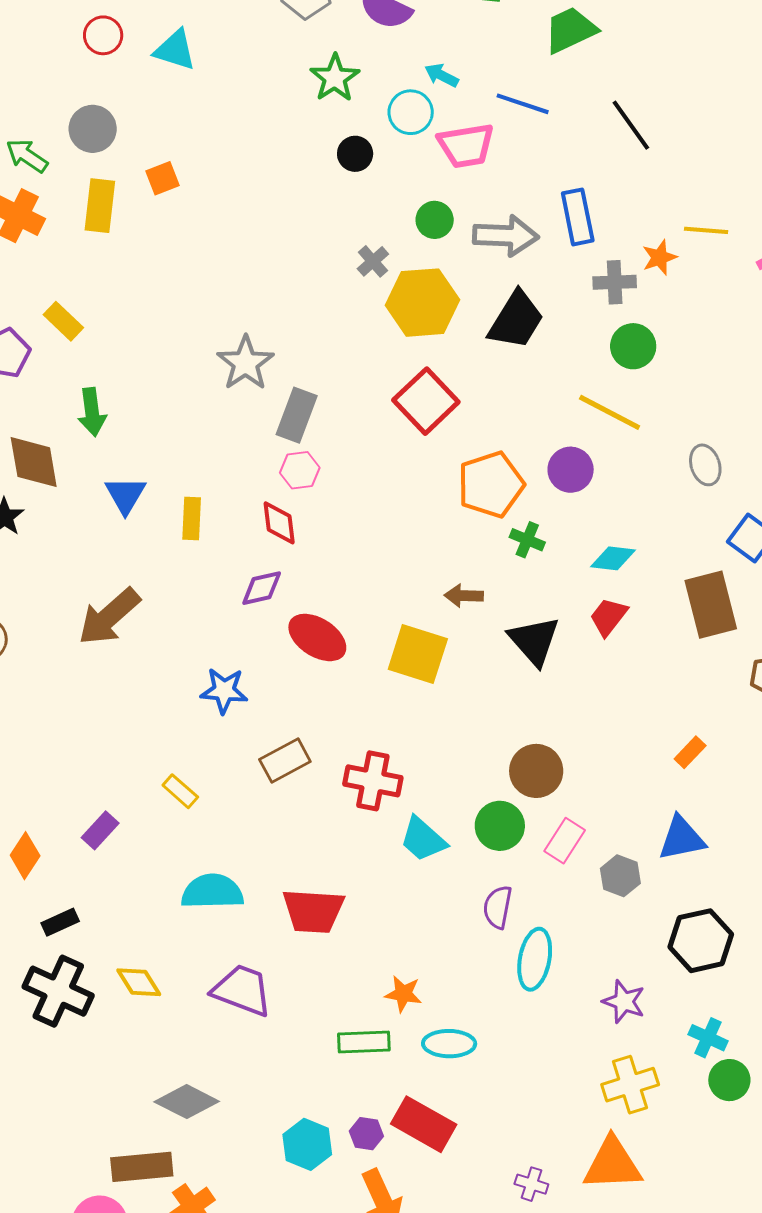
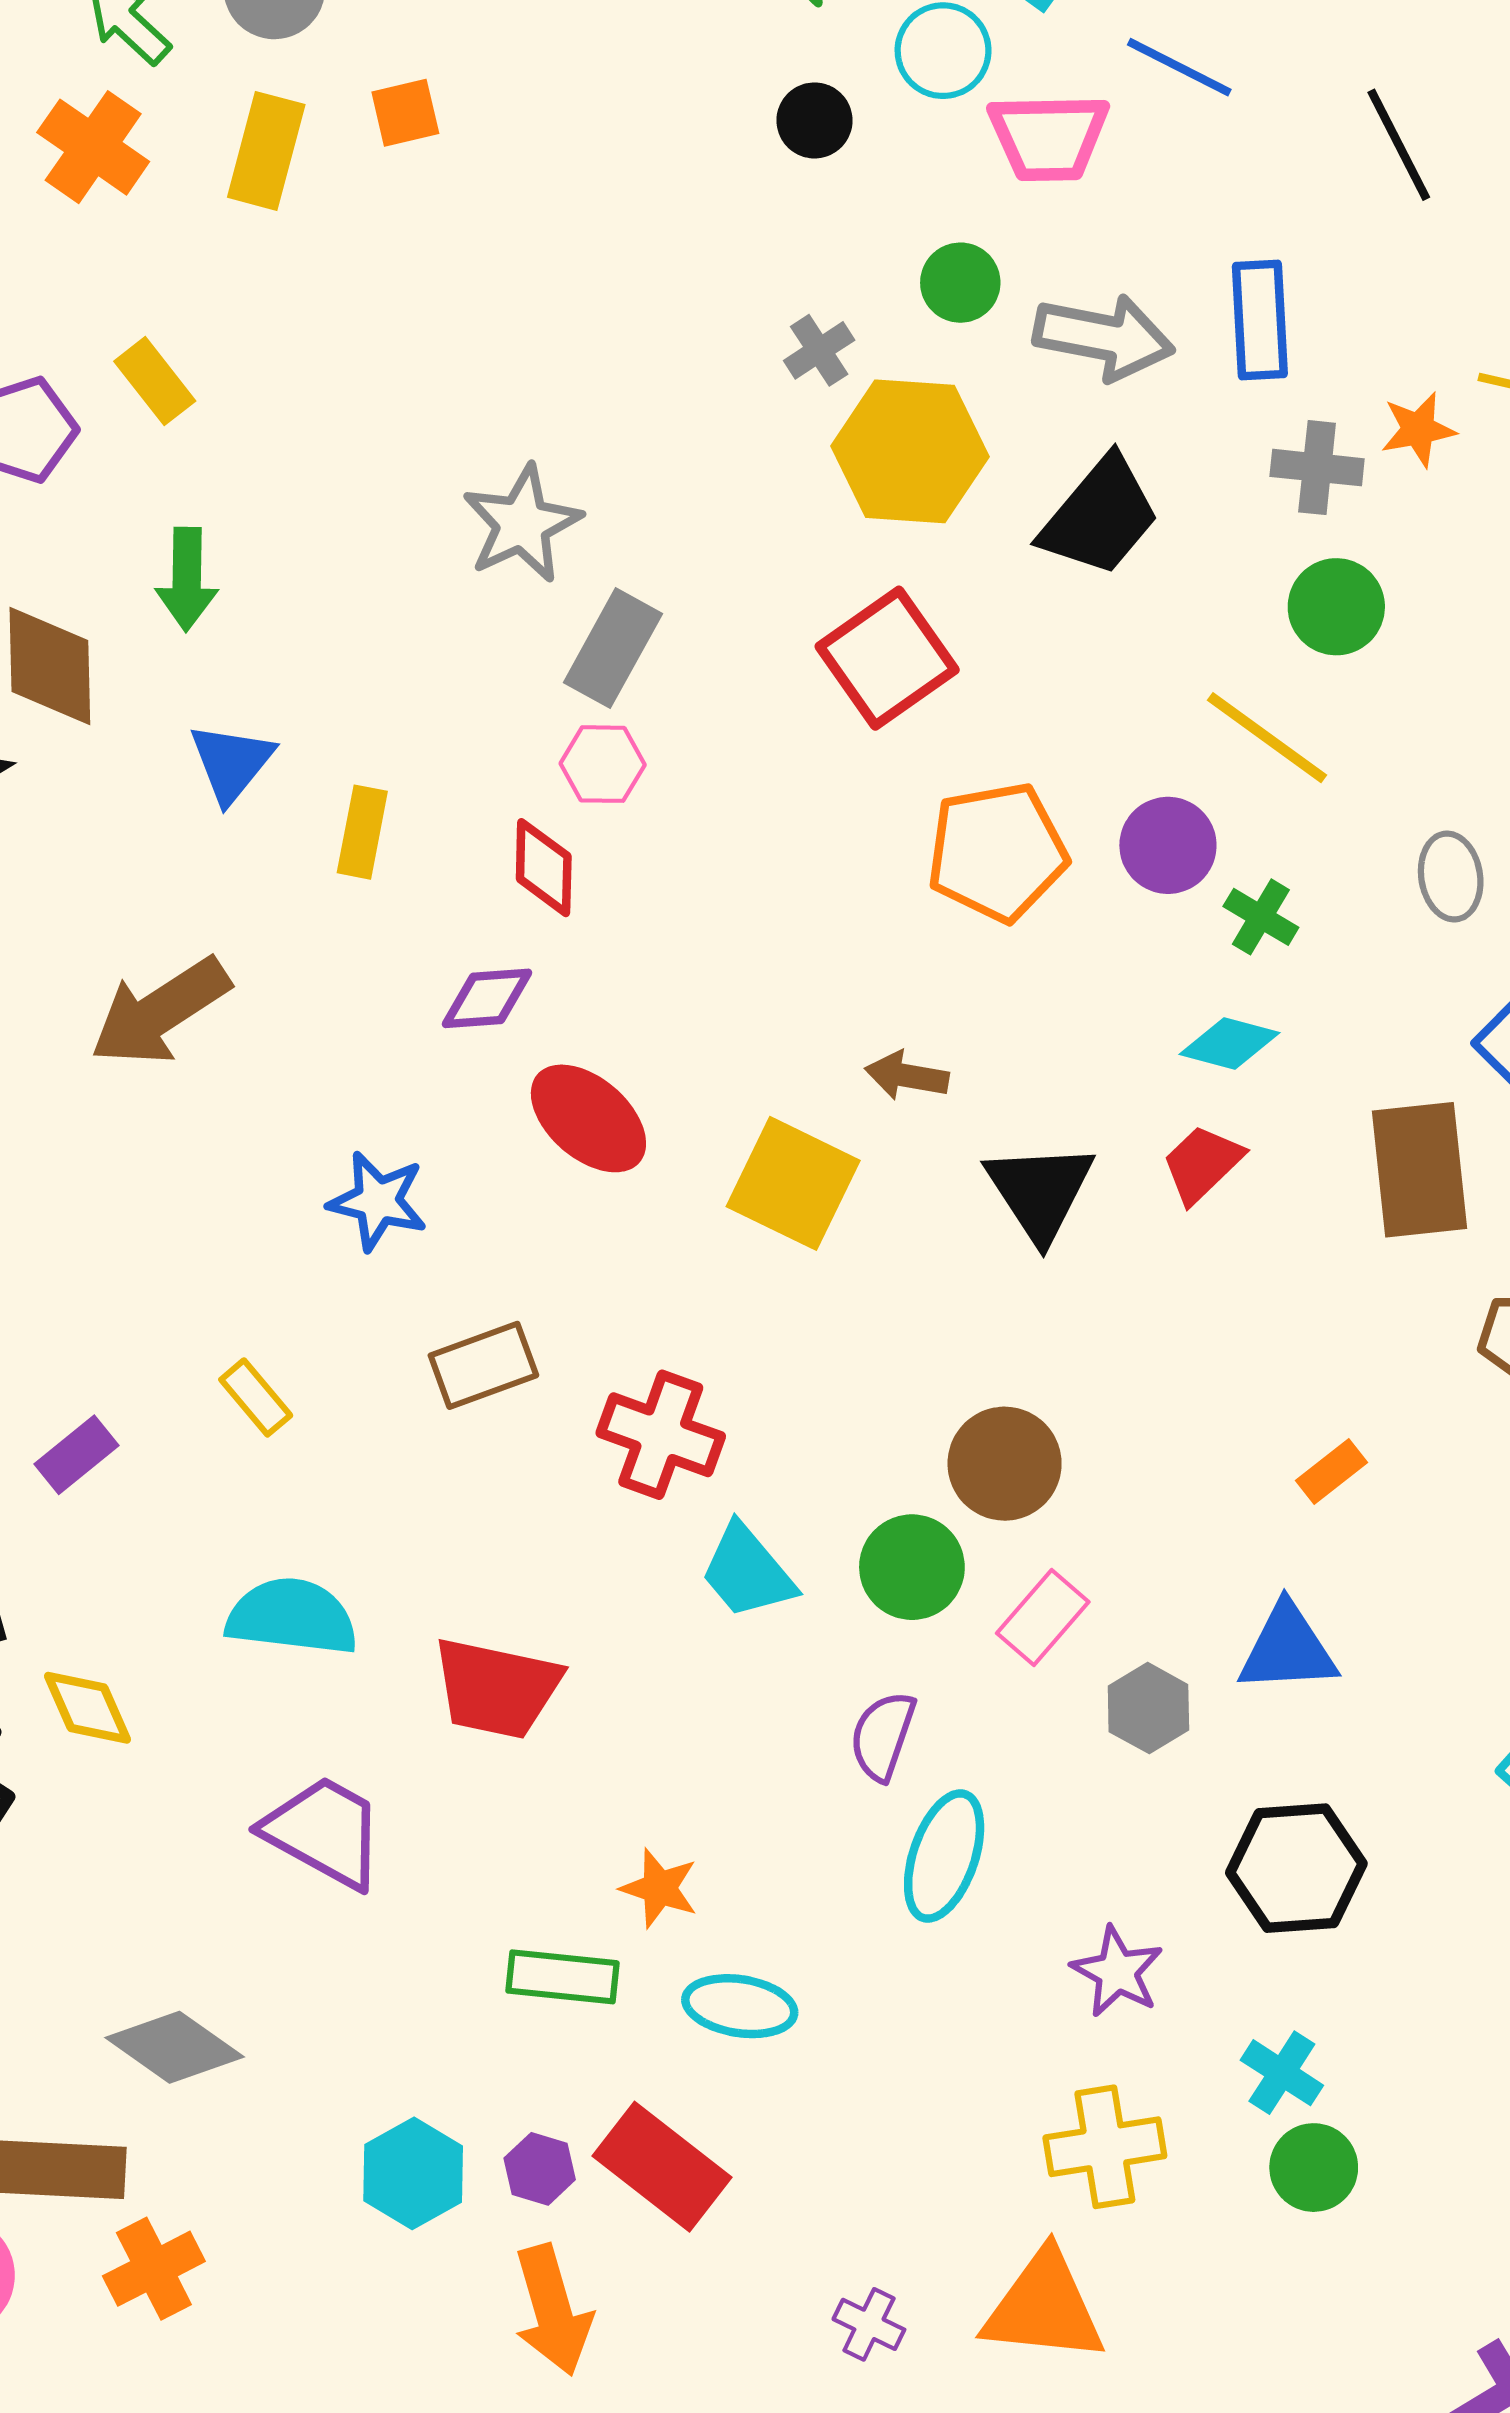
green cross: (527, 540) -> (1261, 917), moved
yellow diamond: (139, 982) -> (88, 1708), moved

